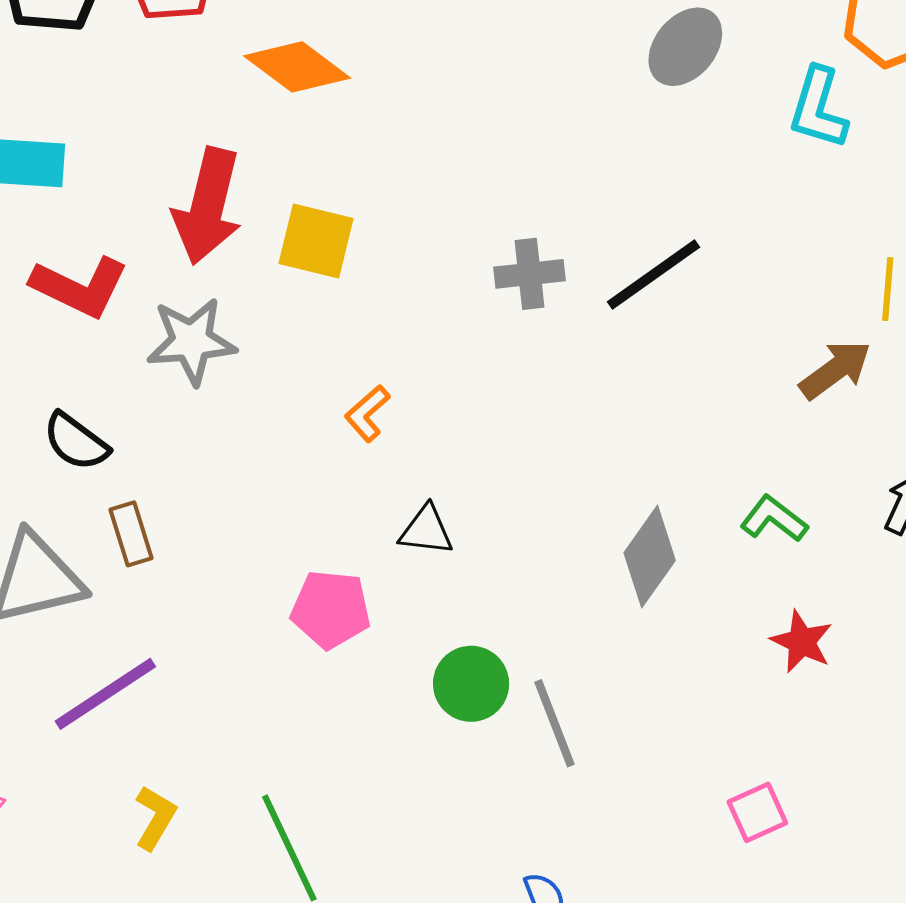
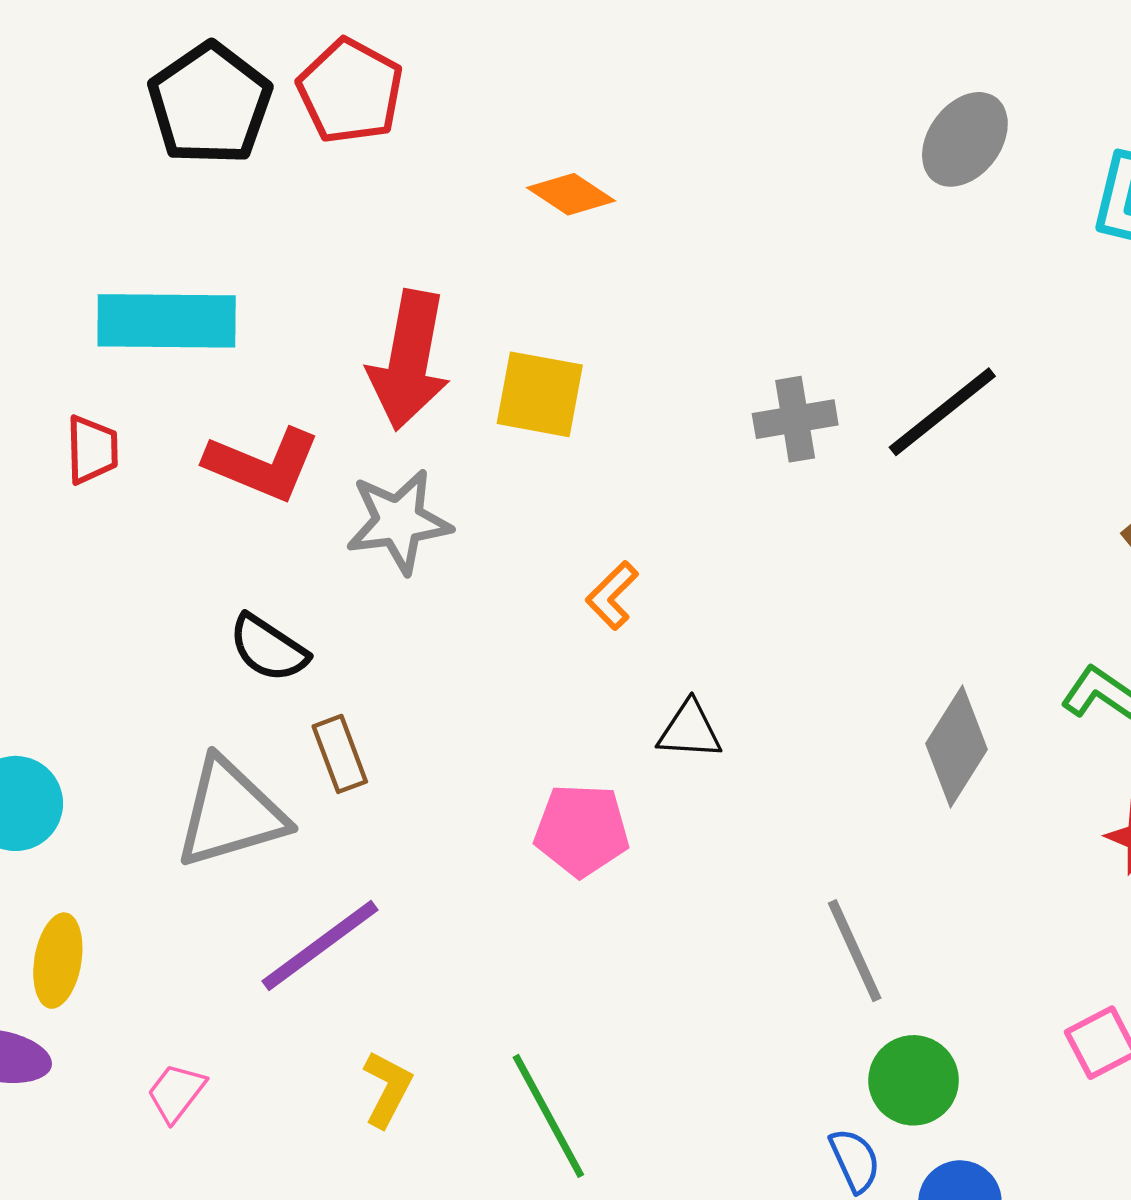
orange diamond: (297, 67) -> (571, 194), moved, size x0.7
green circle: (471, 684) -> (914, 1080), moved

